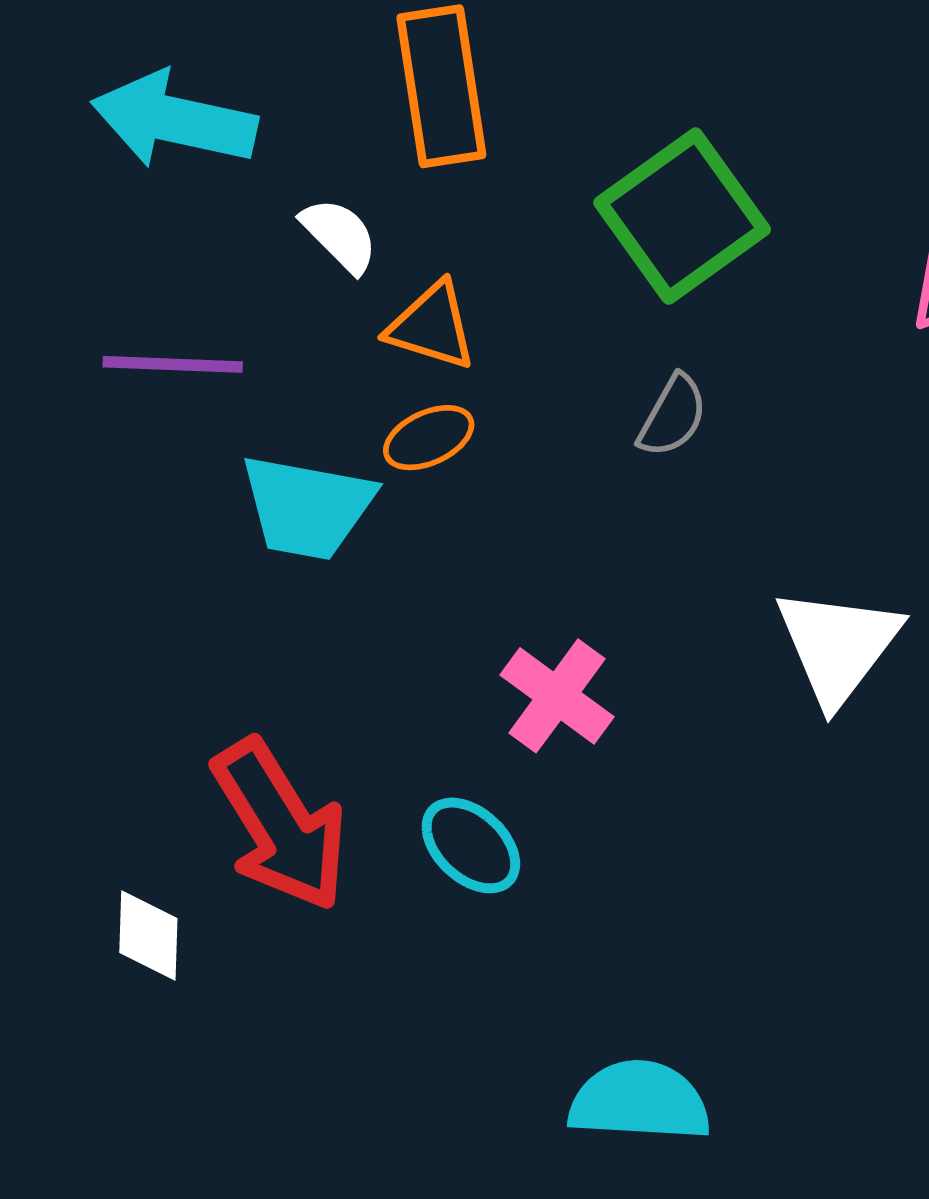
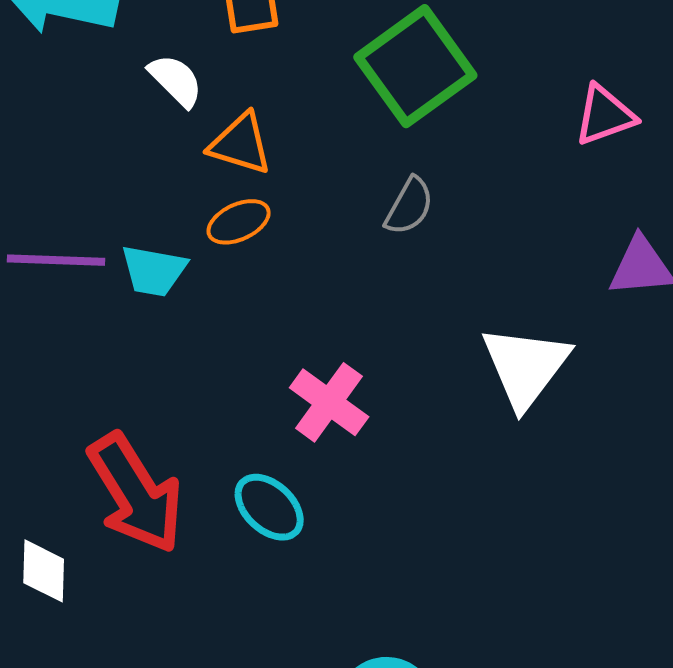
purple line: (173, 364) -> (56, 260), moved
cyan trapezoid: (307, 507) -> (154, 271), size x0.7

